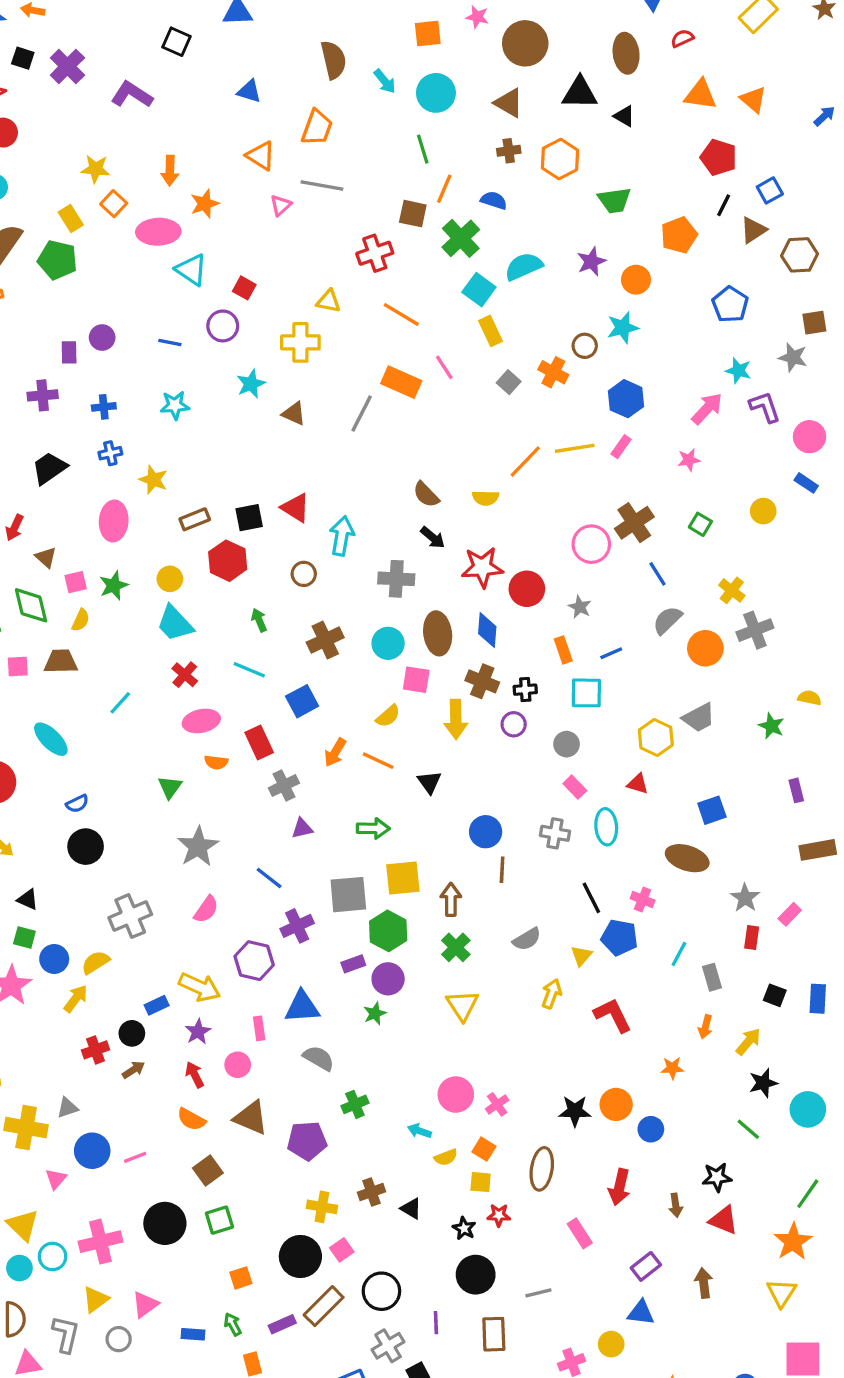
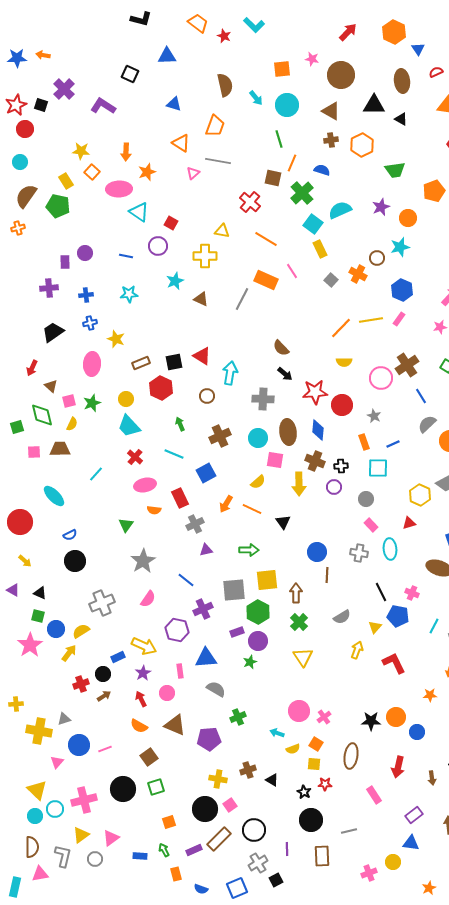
black square: (23, 58) -> (41, 105), moved
red cross: (375, 253) -> (250, 202), turned -30
yellow semicircle: (486, 498) -> (344, 362), moved
red triangle: (638, 784) -> (409, 523), turned -32

